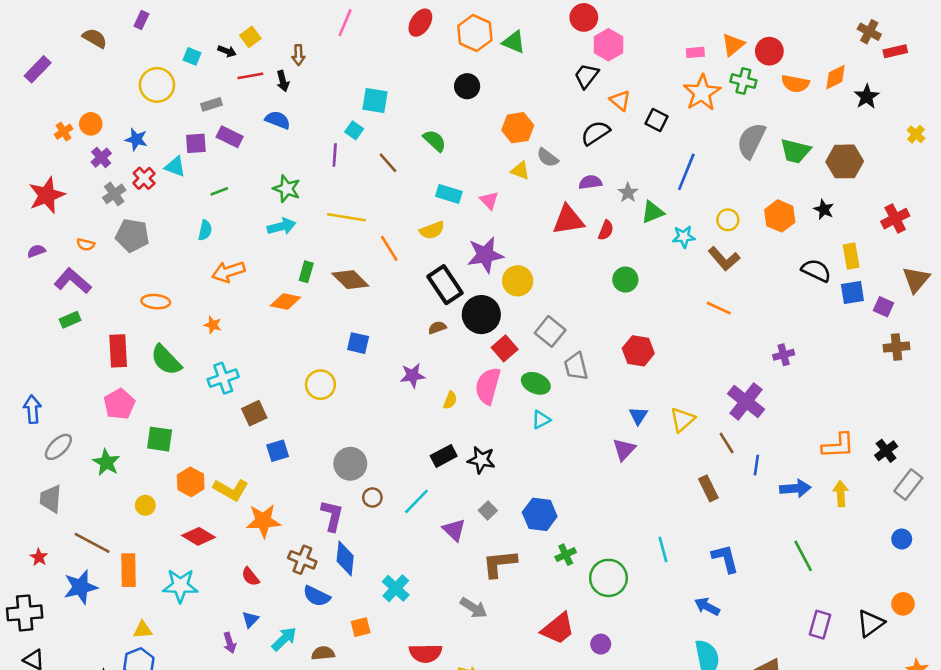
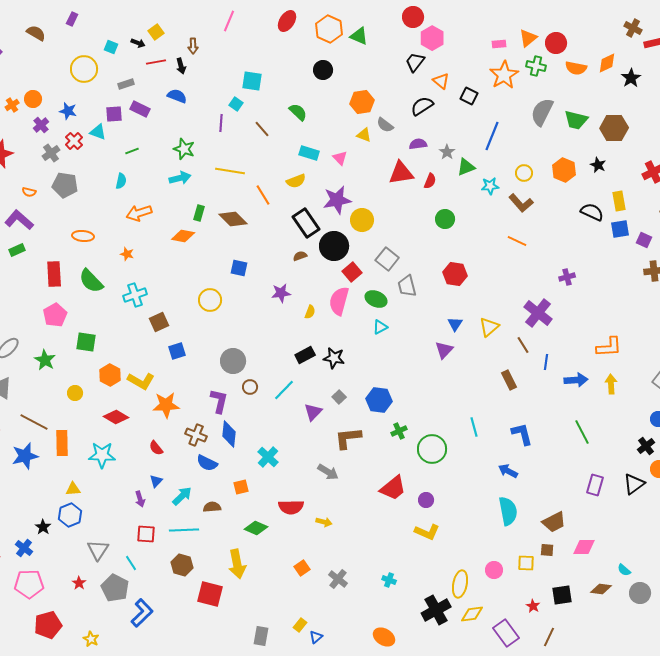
black cross: (886, 451) -> (646, 446), moved
purple triangle: (454, 530) -> (313, 412), turned 30

